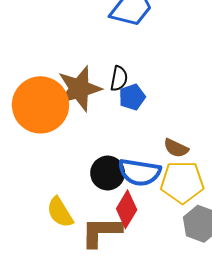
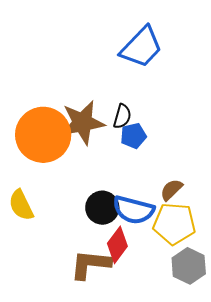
brown semicircle: (176, 148) -> (171, 190), turned 105
yellow semicircle: (60, 212) -> (21, 205), moved

